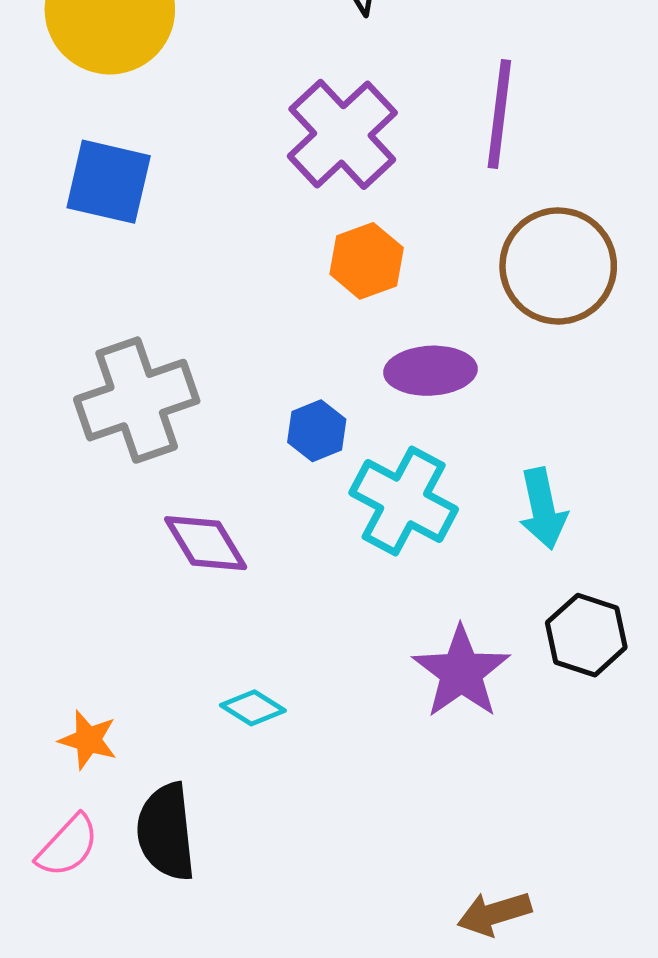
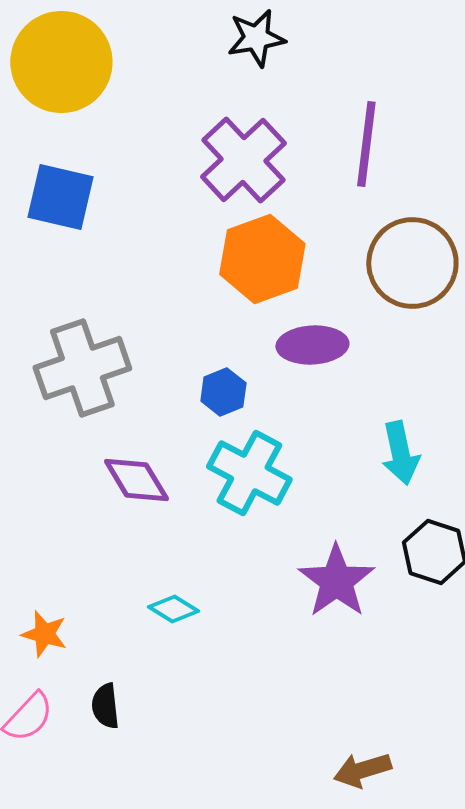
orange hexagon: (367, 261) -> (262, 259), size x1.5
cyan cross: (404, 501) -> (249, 473), moved
black semicircle: (166, 832) -> (105, 706), size x0.6

